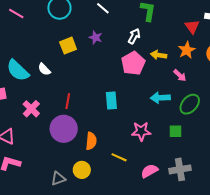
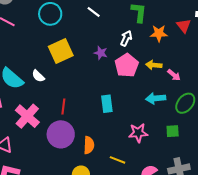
purple star: (96, 37) -> (101, 53), moved
yellow square: (68, 46) -> (61, 51), size x1.4
orange star: (187, 50) -> (159, 33), moved, turned 30
yellow arrow: (159, 55) -> (154, 65), moved
pink cross: (31, 109) -> (27, 116), size x1.4

